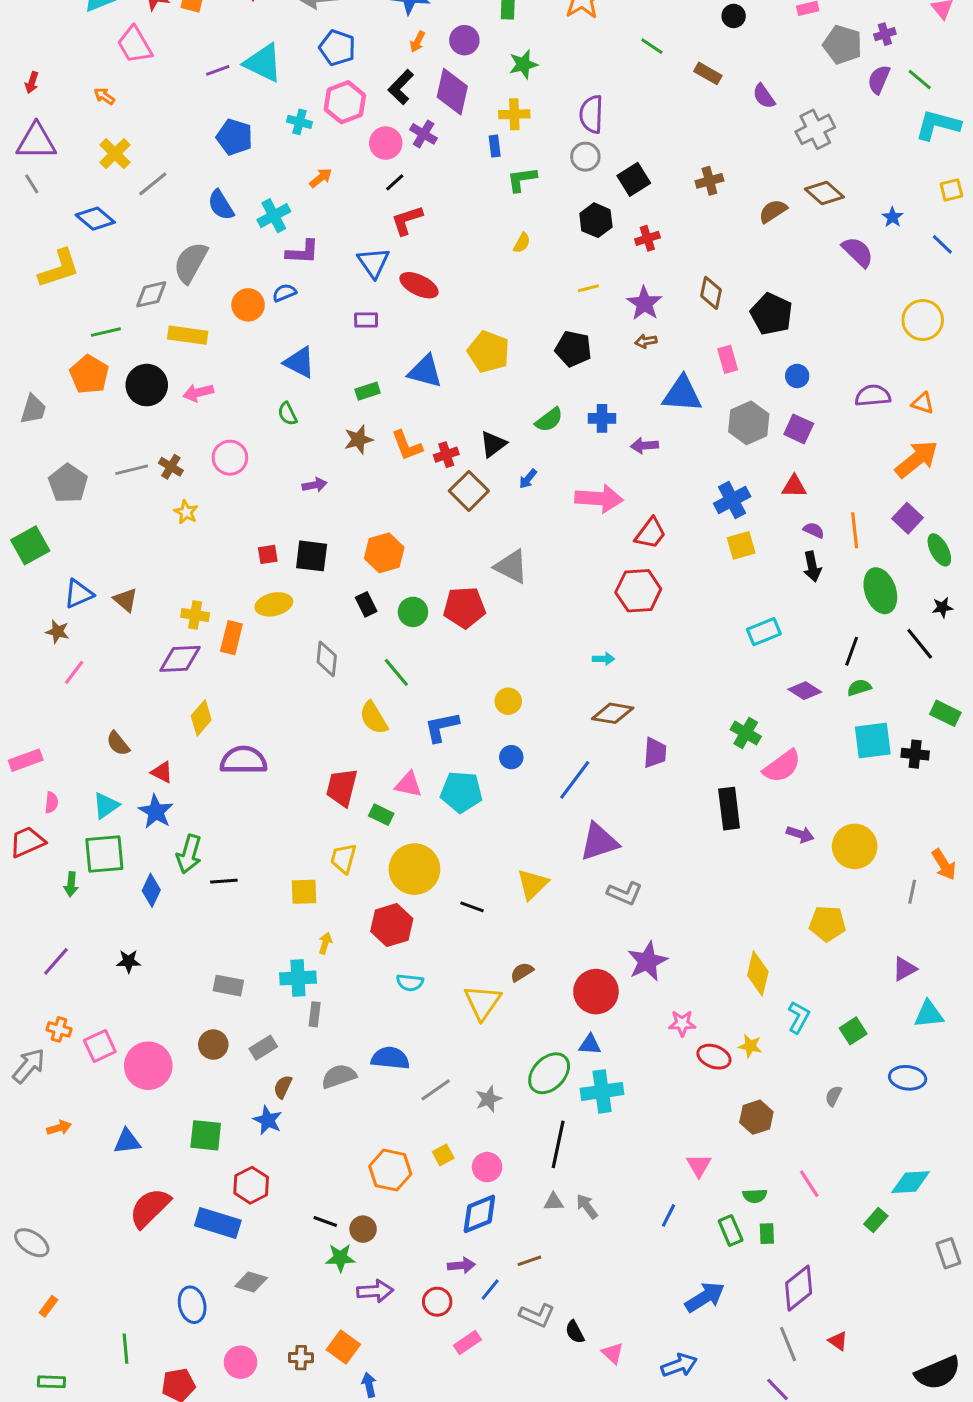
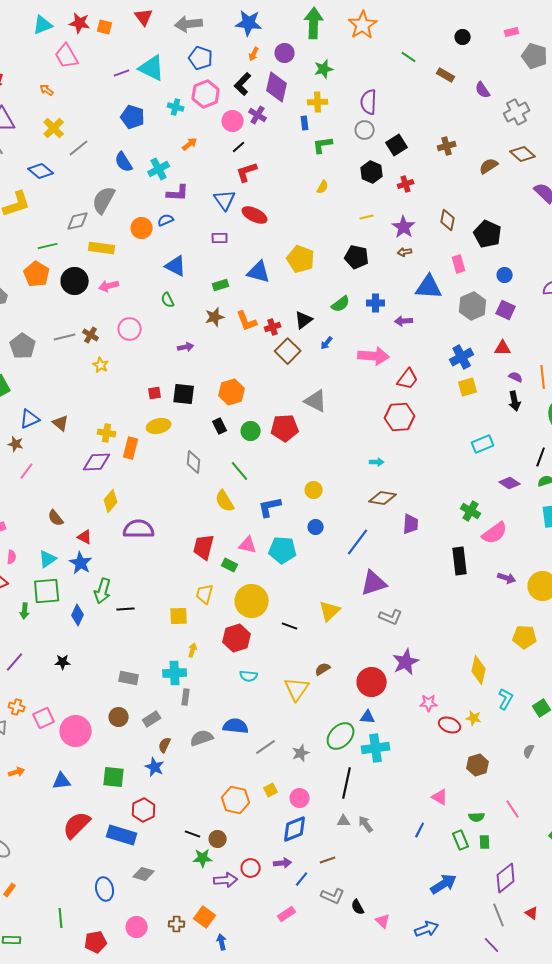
pink triangle: (699, 1166) -> (440, 797), turned -30
red circle: (437, 1302) -> (251, 868), moved

